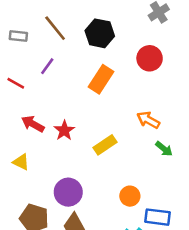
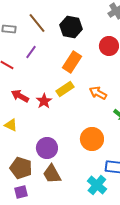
orange arrow: (148, 120) -> (98, 93), moved
yellow rectangle: (105, 145) -> (65, 89), moved
orange circle: (130, 196) -> (92, 139), moved, size x1.5

